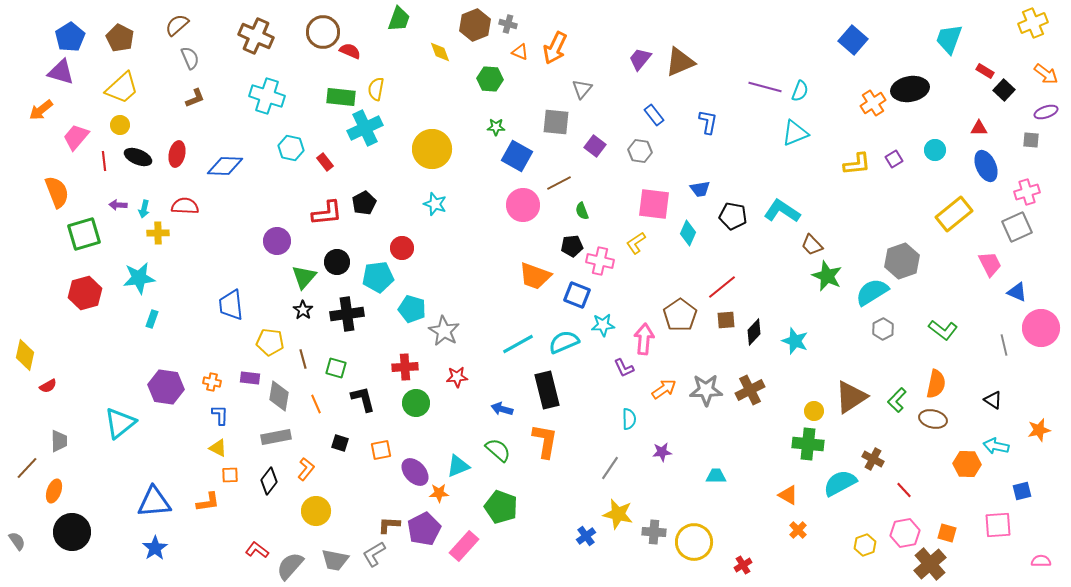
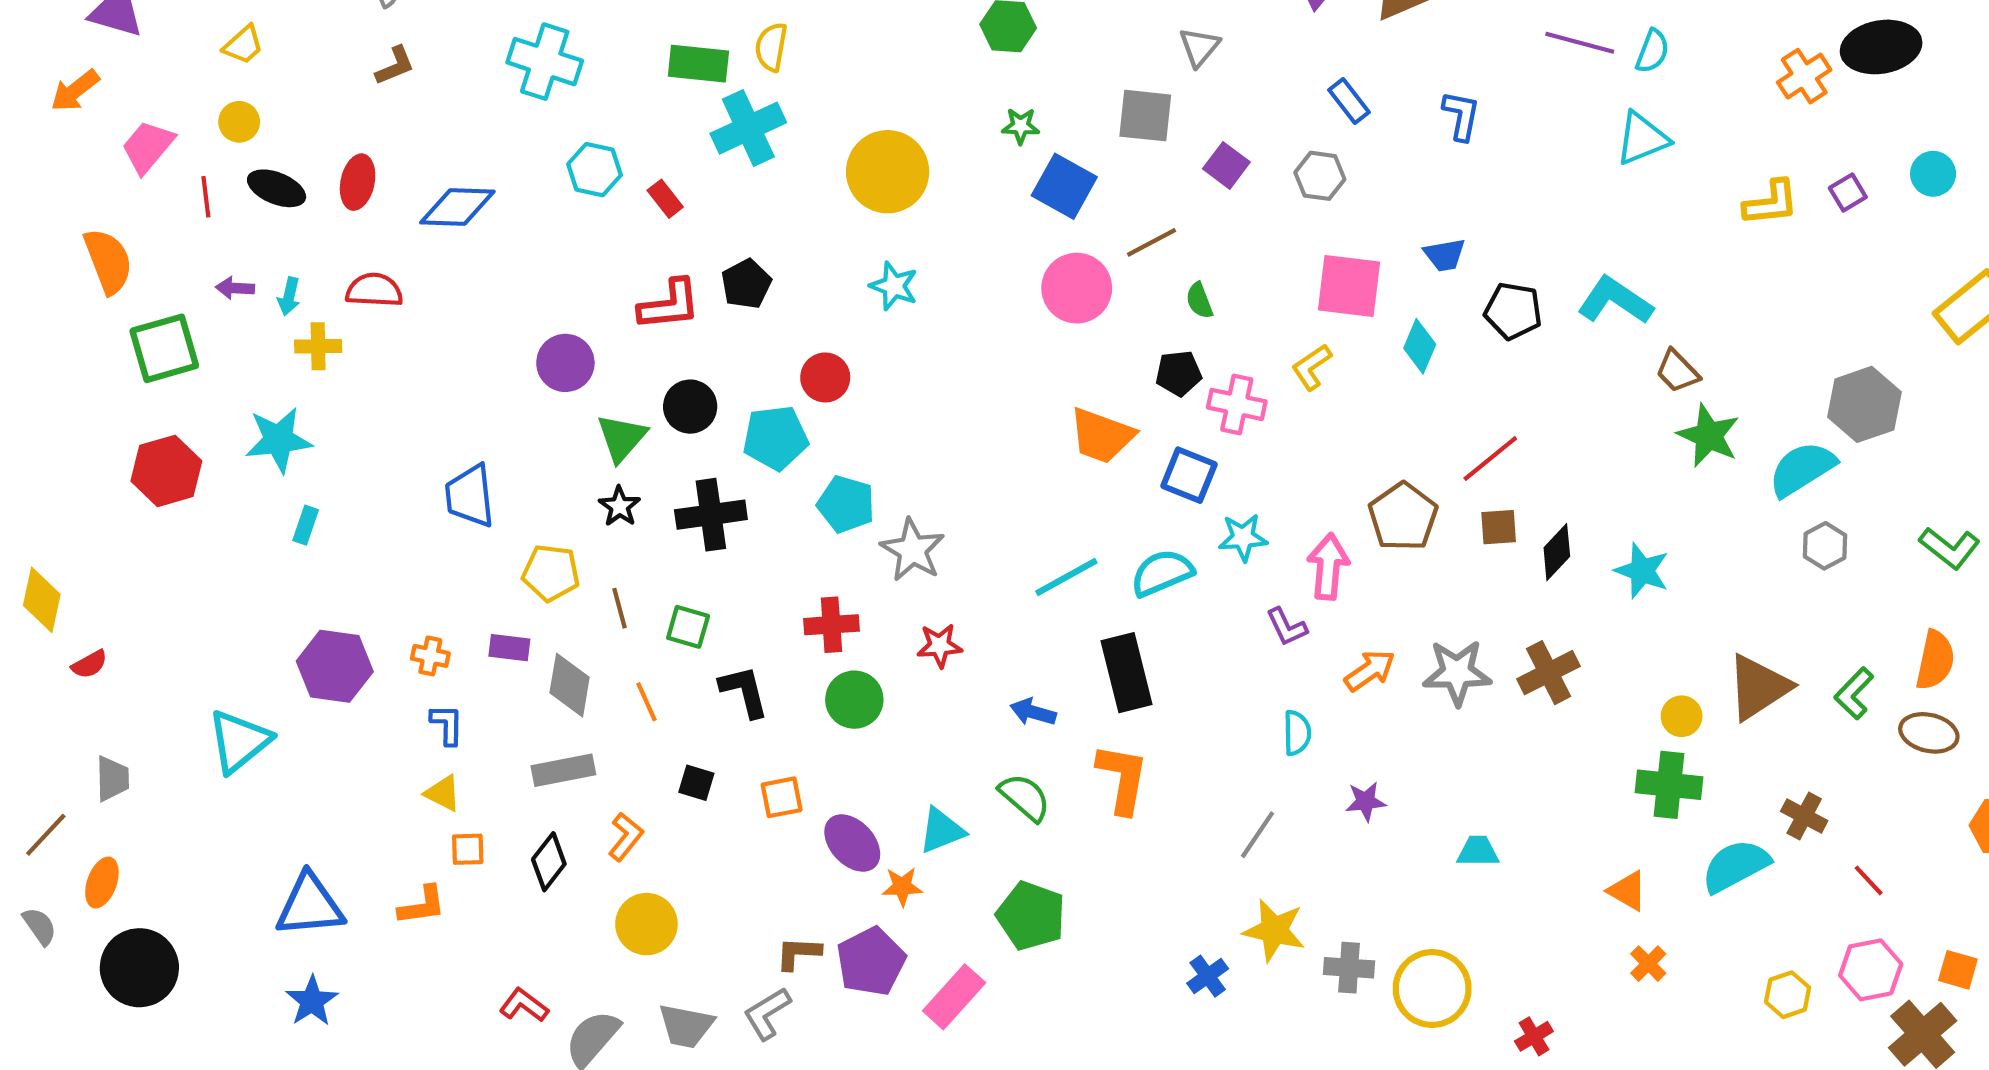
yellow trapezoid: (122, 88) -> (243, 45), size x0.6
gray semicircle: (17, 541) -> (40, 926), moved

